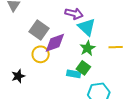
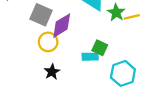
green star: (87, 48) -> (116, 13), moved
black star: (18, 76) -> (52, 72), moved

